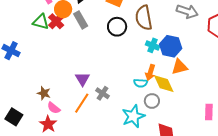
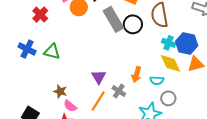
gray rectangle: (81, 20) -> (113, 19), moved, size x1.4
red cross: (56, 21) -> (40, 15), moved
green triangle: (41, 22) -> (52, 52), moved
orange arrow: (150, 72) -> (136, 74), moved
yellow diamond: (164, 84) -> (171, 63), moved

